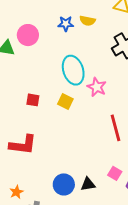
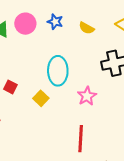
blue star: (66, 24) -> (55, 22), moved
pink star: (97, 87) -> (87, 96), moved

